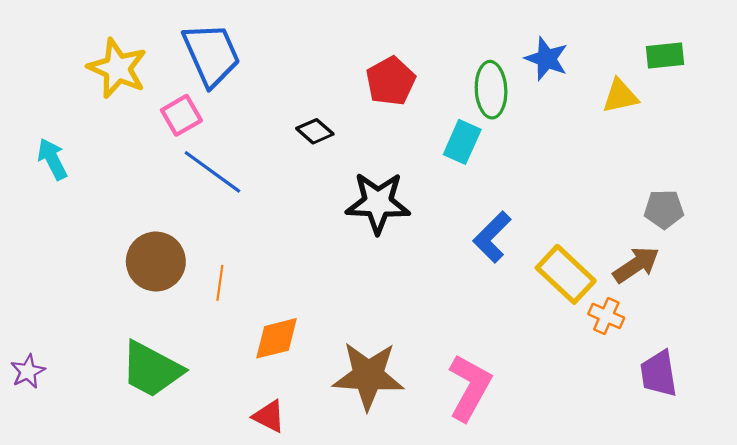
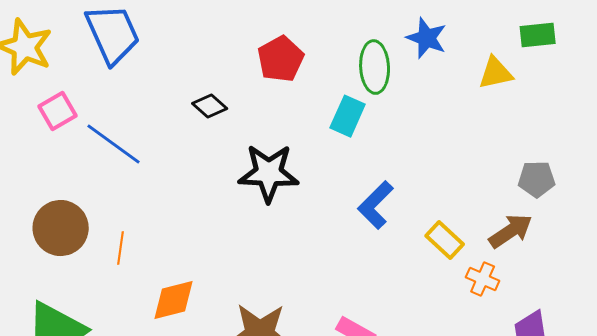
pink square: (181, 115) -> (58, 111), moved
yellow rectangle: (566, 274) -> (445, 240), size x0.7

